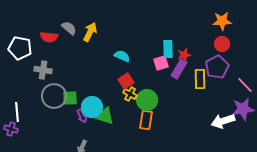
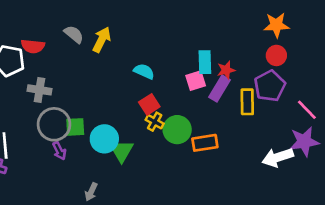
red semicircle: (49, 37) -> (33, 46), moved
purple arrow: (82, 116) -> (59, 151), moved
green triangle: (105, 116) -> (122, 151), turned 42
orange rectangle: (146, 120) -> (205, 143), moved, turned 72

